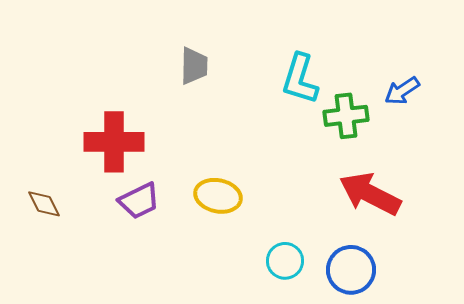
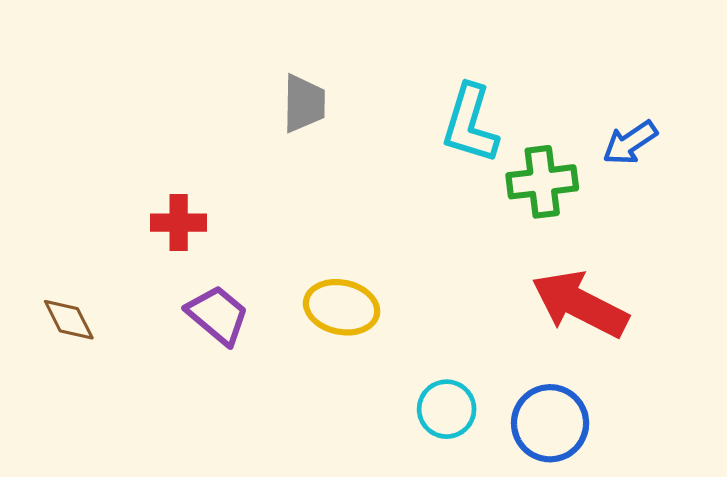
red cross: (114, 142) -> (179, 223), size x0.6
purple trapezoid: (139, 201) -> (218, 315), turned -114

